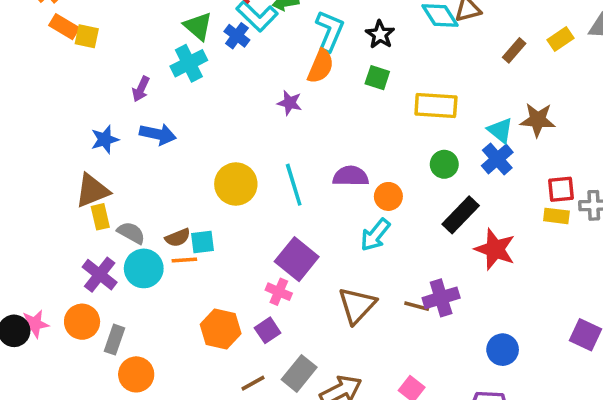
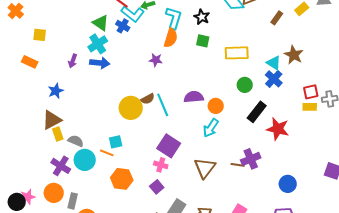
orange rectangle: (64, 27) -> (30, 62), moved
brown star: (538, 120) -> (294, 55), turned 30
blue arrow: (158, 134) -> (100, 63), moved
brown semicircle: (178, 238) -> (148, 99), moved
orange line: (184, 260) -> (107, 153), turned 32
orange hexagon: (221, 329) -> (122, 179), moved

